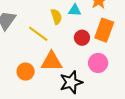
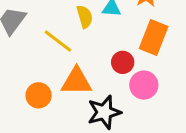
red circle: (82, 38) -> (123, 62), moved

